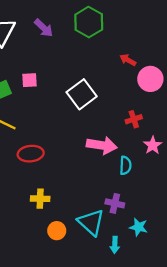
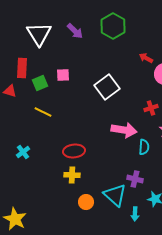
red ellipse: (31, 154) -> (74, 151), moved

